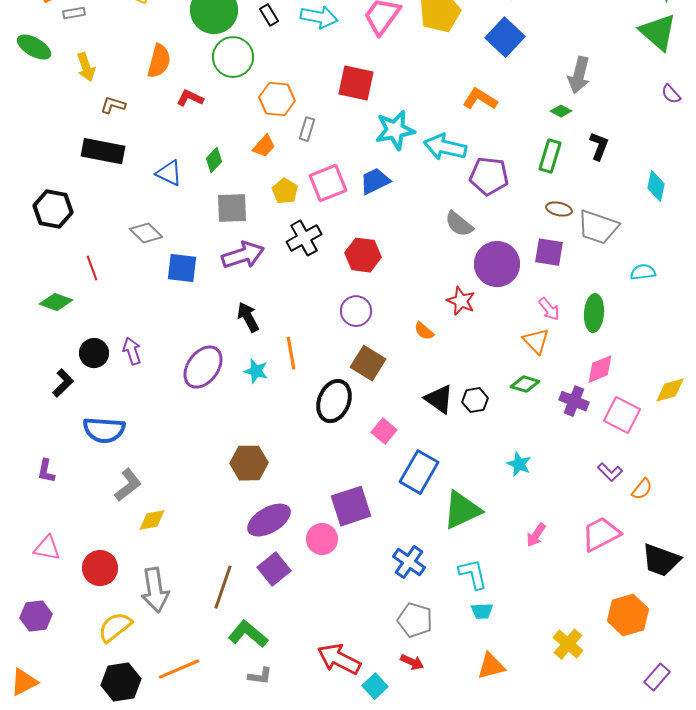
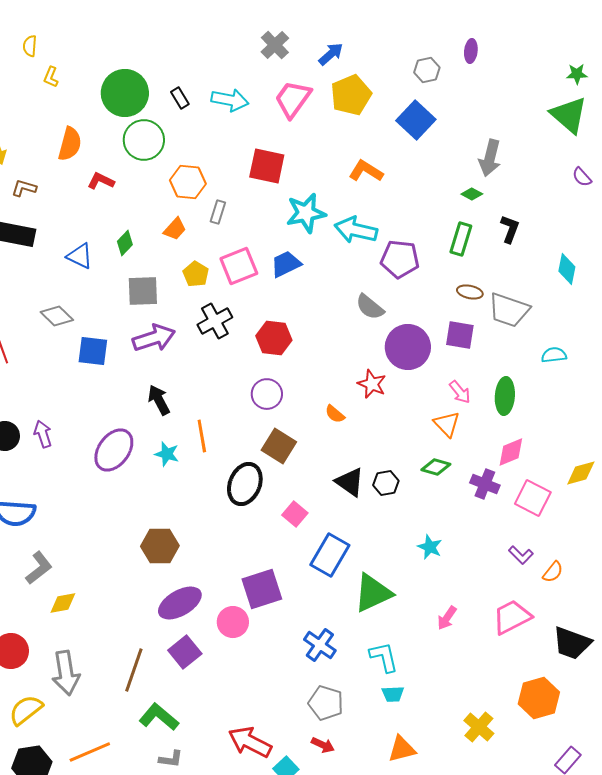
orange L-shape: (480, 99) -> (366, 171), moved

